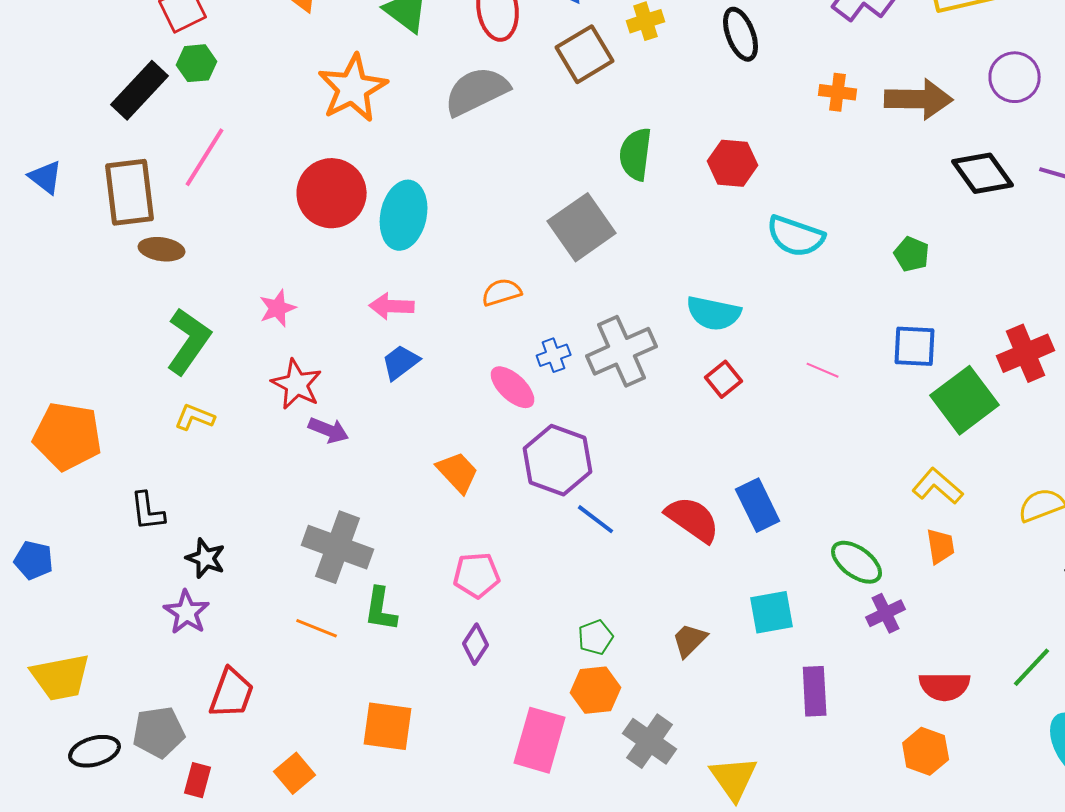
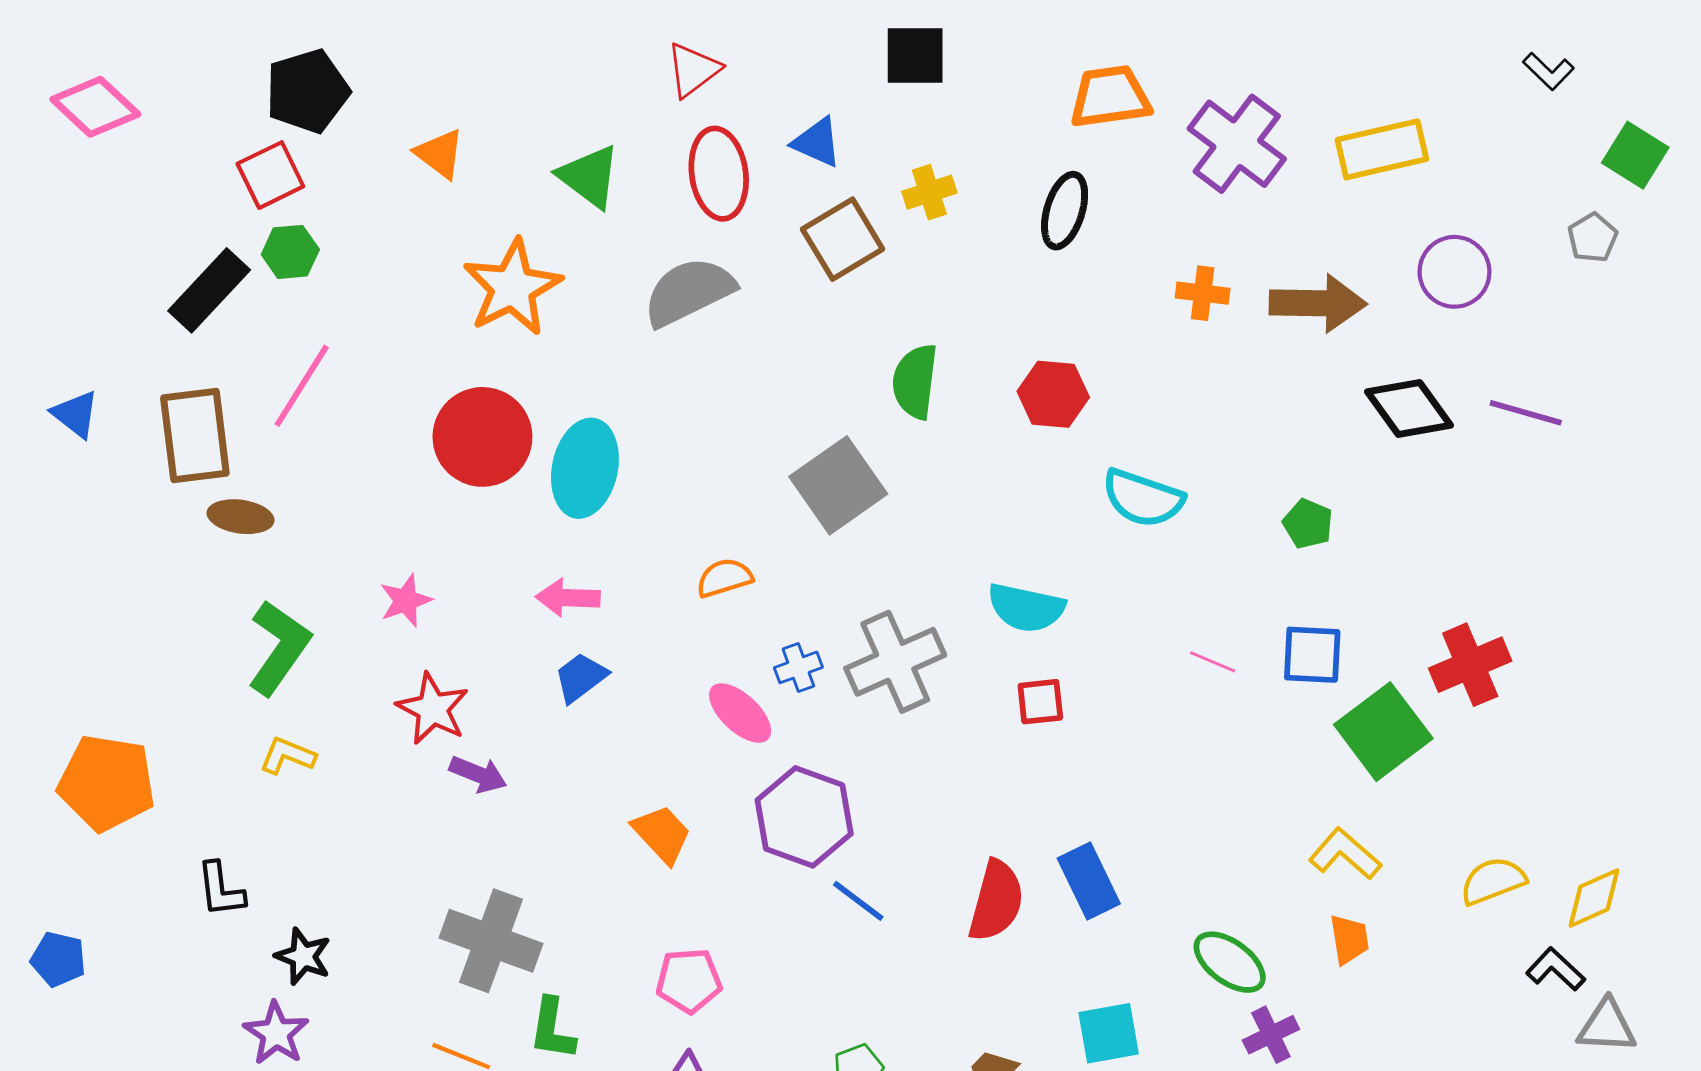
black ellipse: (741, 34) -> (1065, 211), turned 38
pink line: (823, 370) -> (1213, 662), moved
red square: (724, 379) -> (1040, 702), turned 33
red semicircle: (693, 519) -> (996, 901), turned 70

